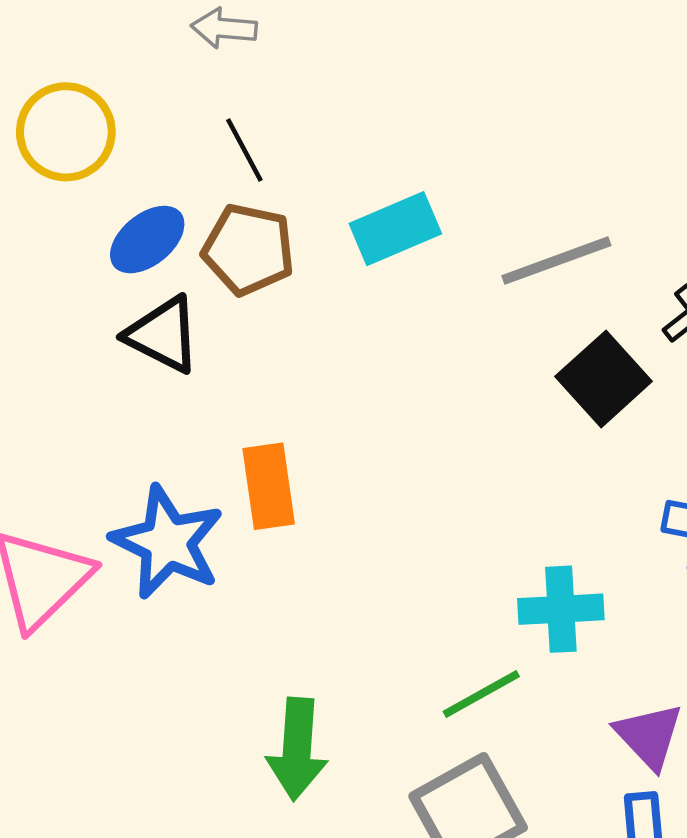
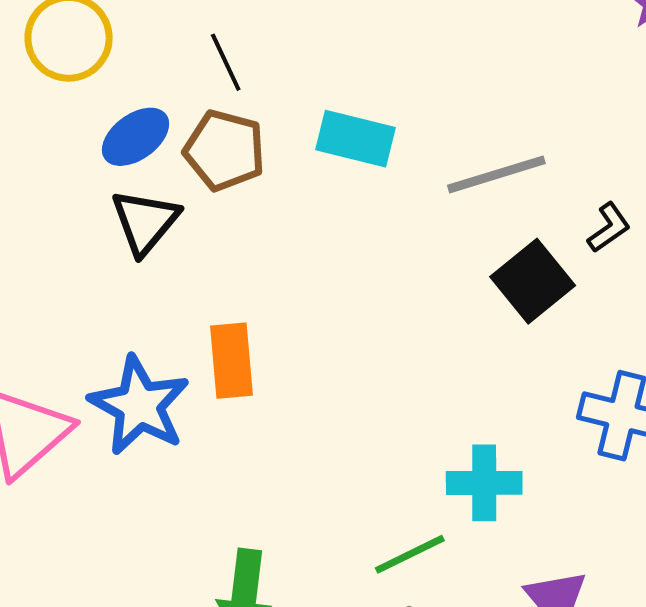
cyan rectangle: (395, 229) -> (355, 139), turned 34
black triangle: (163, 335) -> (145, 222), turned 40

